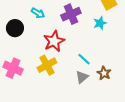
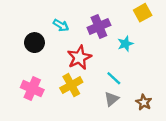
cyan star: (100, 23) -> (125, 44), moved
brown star: (104, 73) -> (144, 102), moved

